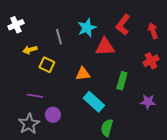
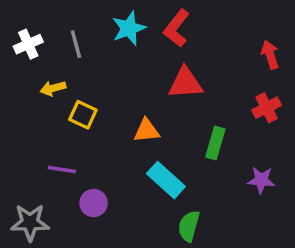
red L-shape: (123, 25) -> (177, 28), moved
cyan star: (87, 28) -> (129, 28), moved
gray line: (59, 37) -> (76, 44), moved
gray star: (29, 124) -> (30, 222), moved, turned 30

